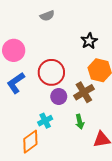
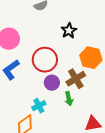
black star: (89, 41) -> (69, 31), moved
green arrow: (80, 122) -> (69, 99), moved

